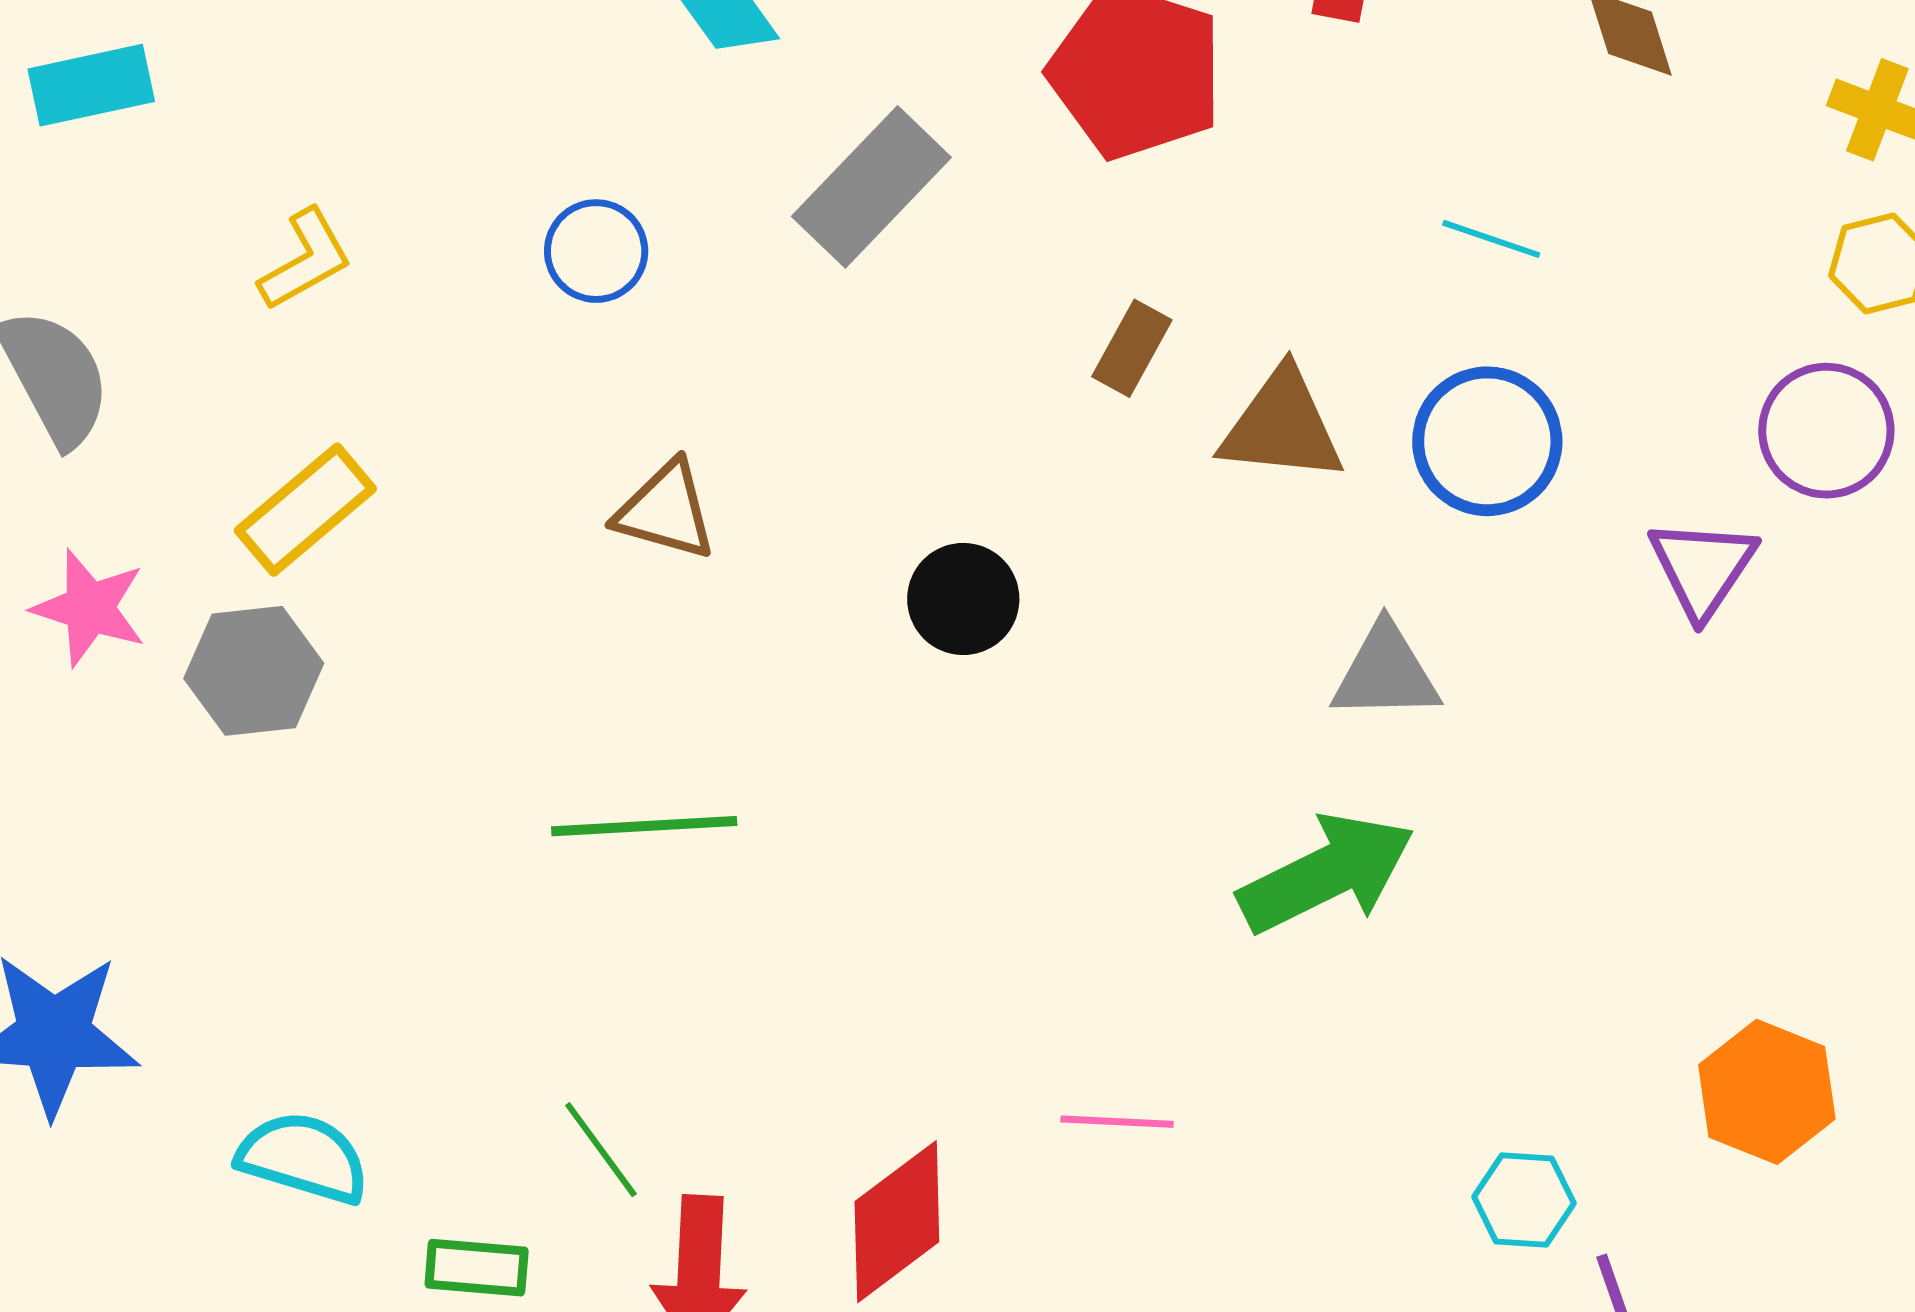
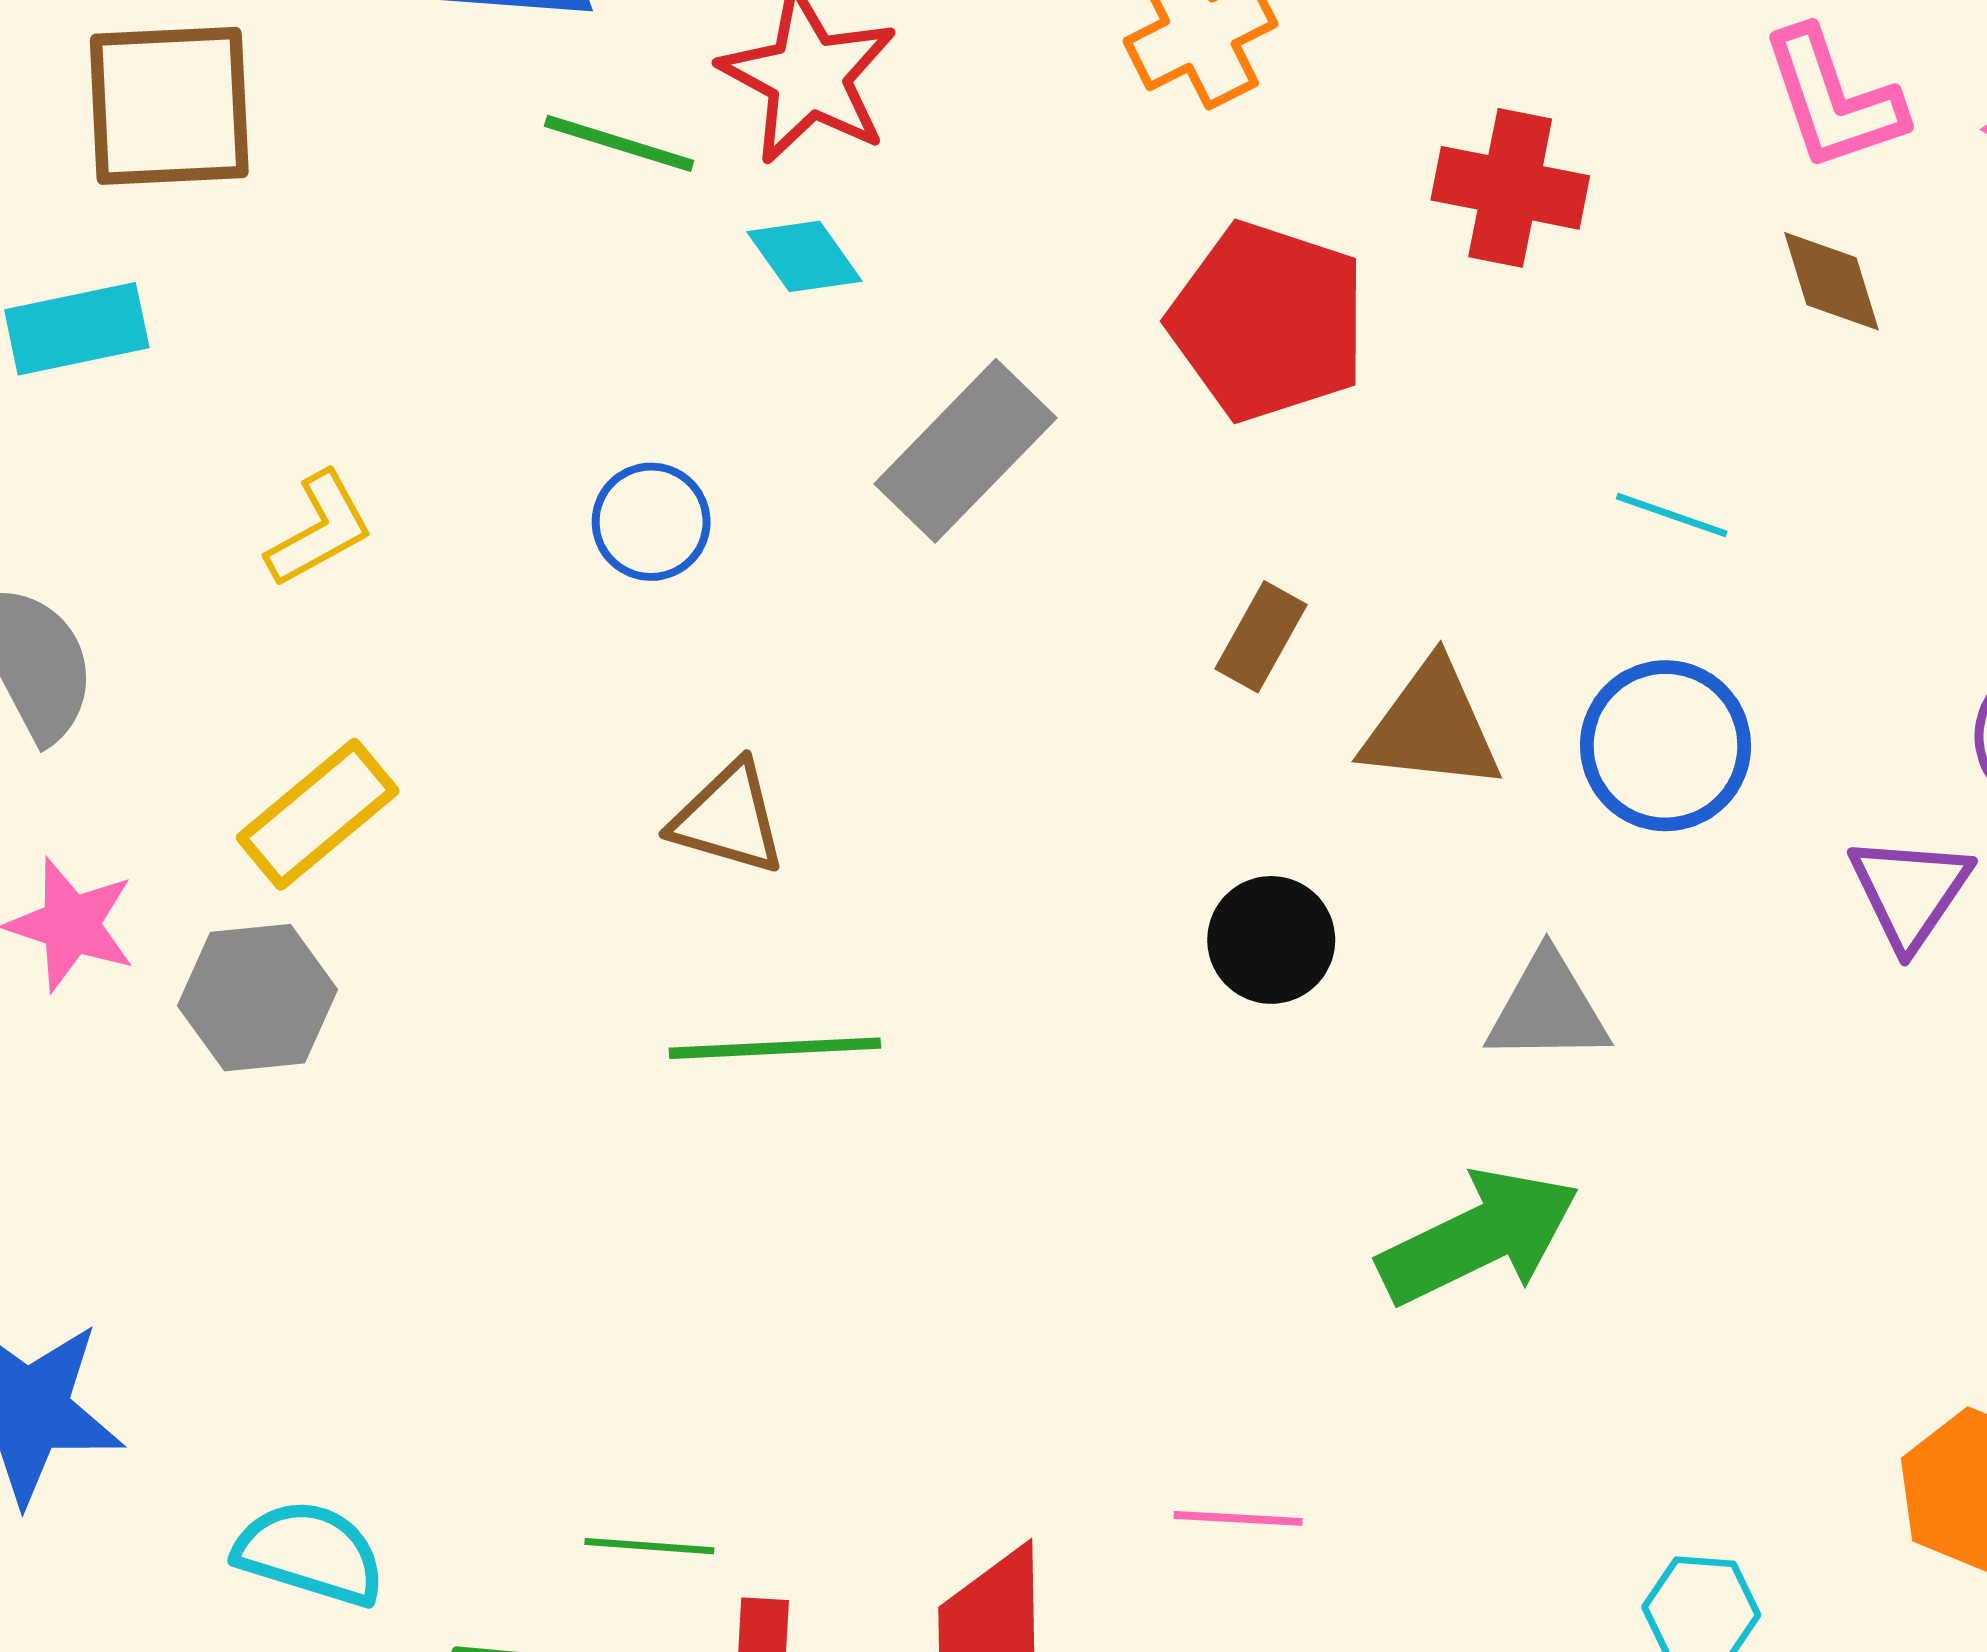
black circle: (963, 599) -> (1271, 940), moved
green line: (644, 826) -> (775, 1048), moved
green line: (601, 1150) -> (649, 1546), turned -50

